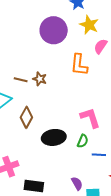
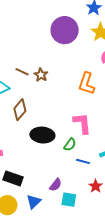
orange L-shape: (79, 65) -> (86, 83), moved
purple semicircle: (77, 183) -> (56, 185), turned 56

